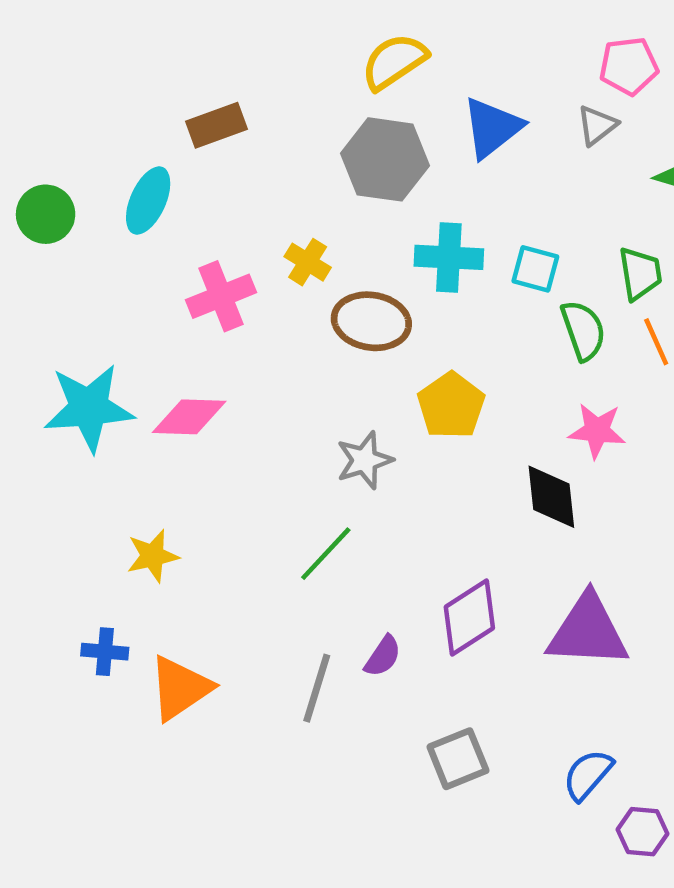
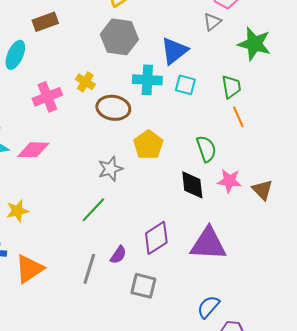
blue triangle: (492, 128) -> (174, 51), moved
green semicircle: (583, 330) -> (206, 149), moved
pink star: (597, 431) -> (229, 181), moved
gray square: (458, 759) -> (143, 286), moved, turned 36

